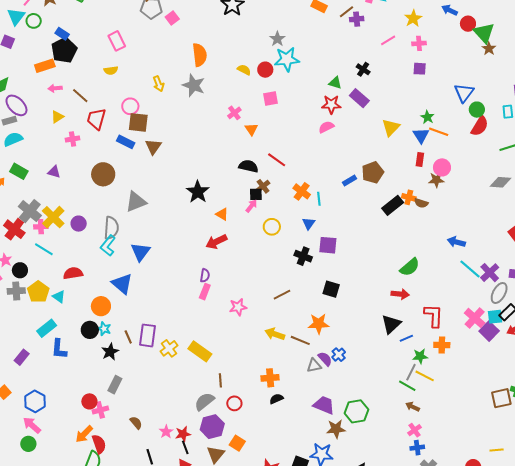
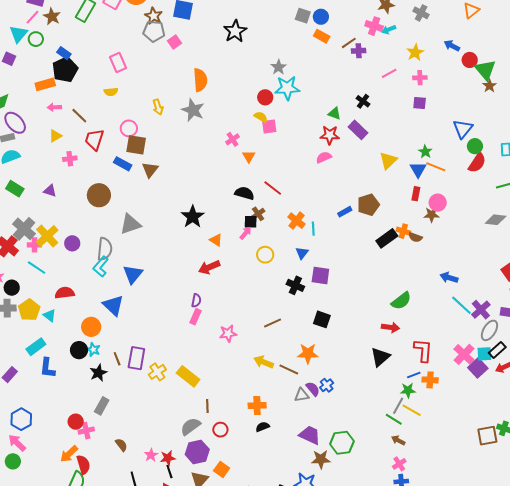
yellow semicircle: (244, 70) -> (261, 117), moved
blue line: (406, 338) -> (414, 375), moved

